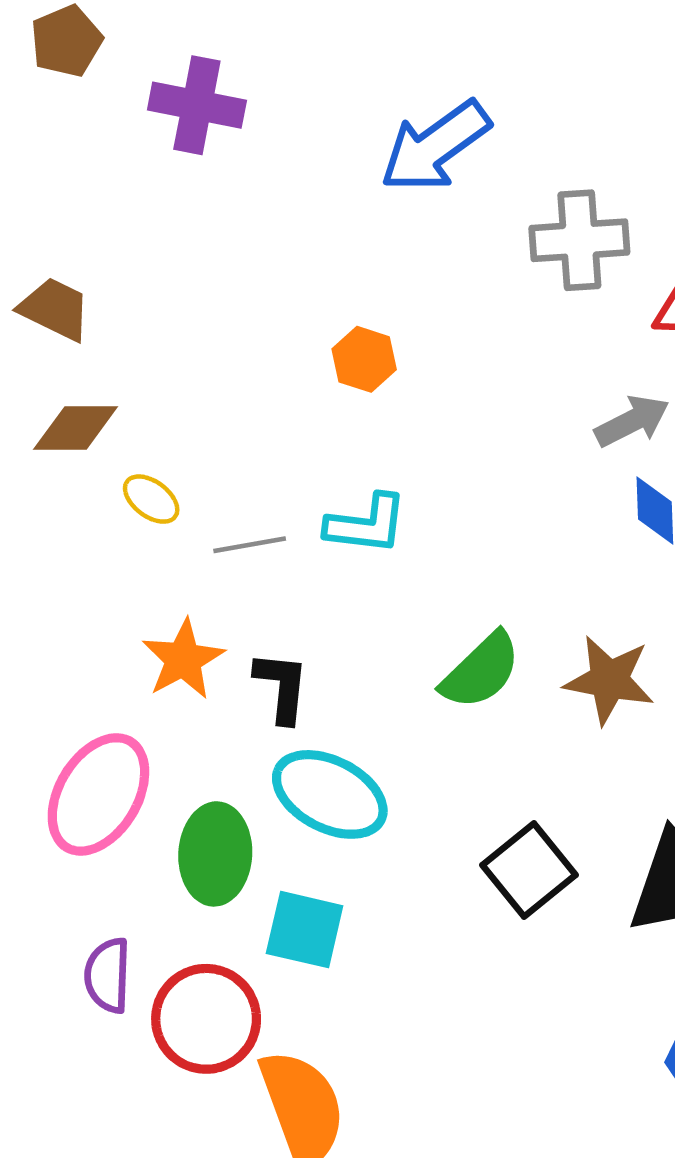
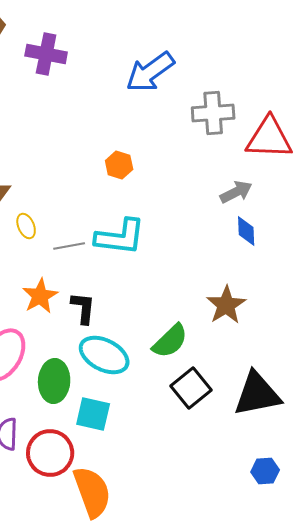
yellow ellipse: (151, 499) -> (26, 226), turned 30
cyan L-shape: (366, 524) -> (120, 237), size x1.4
green semicircle: (481, 671) -> (170, 341), moved
brown star: (609, 680) -> (226, 305), turned 30

